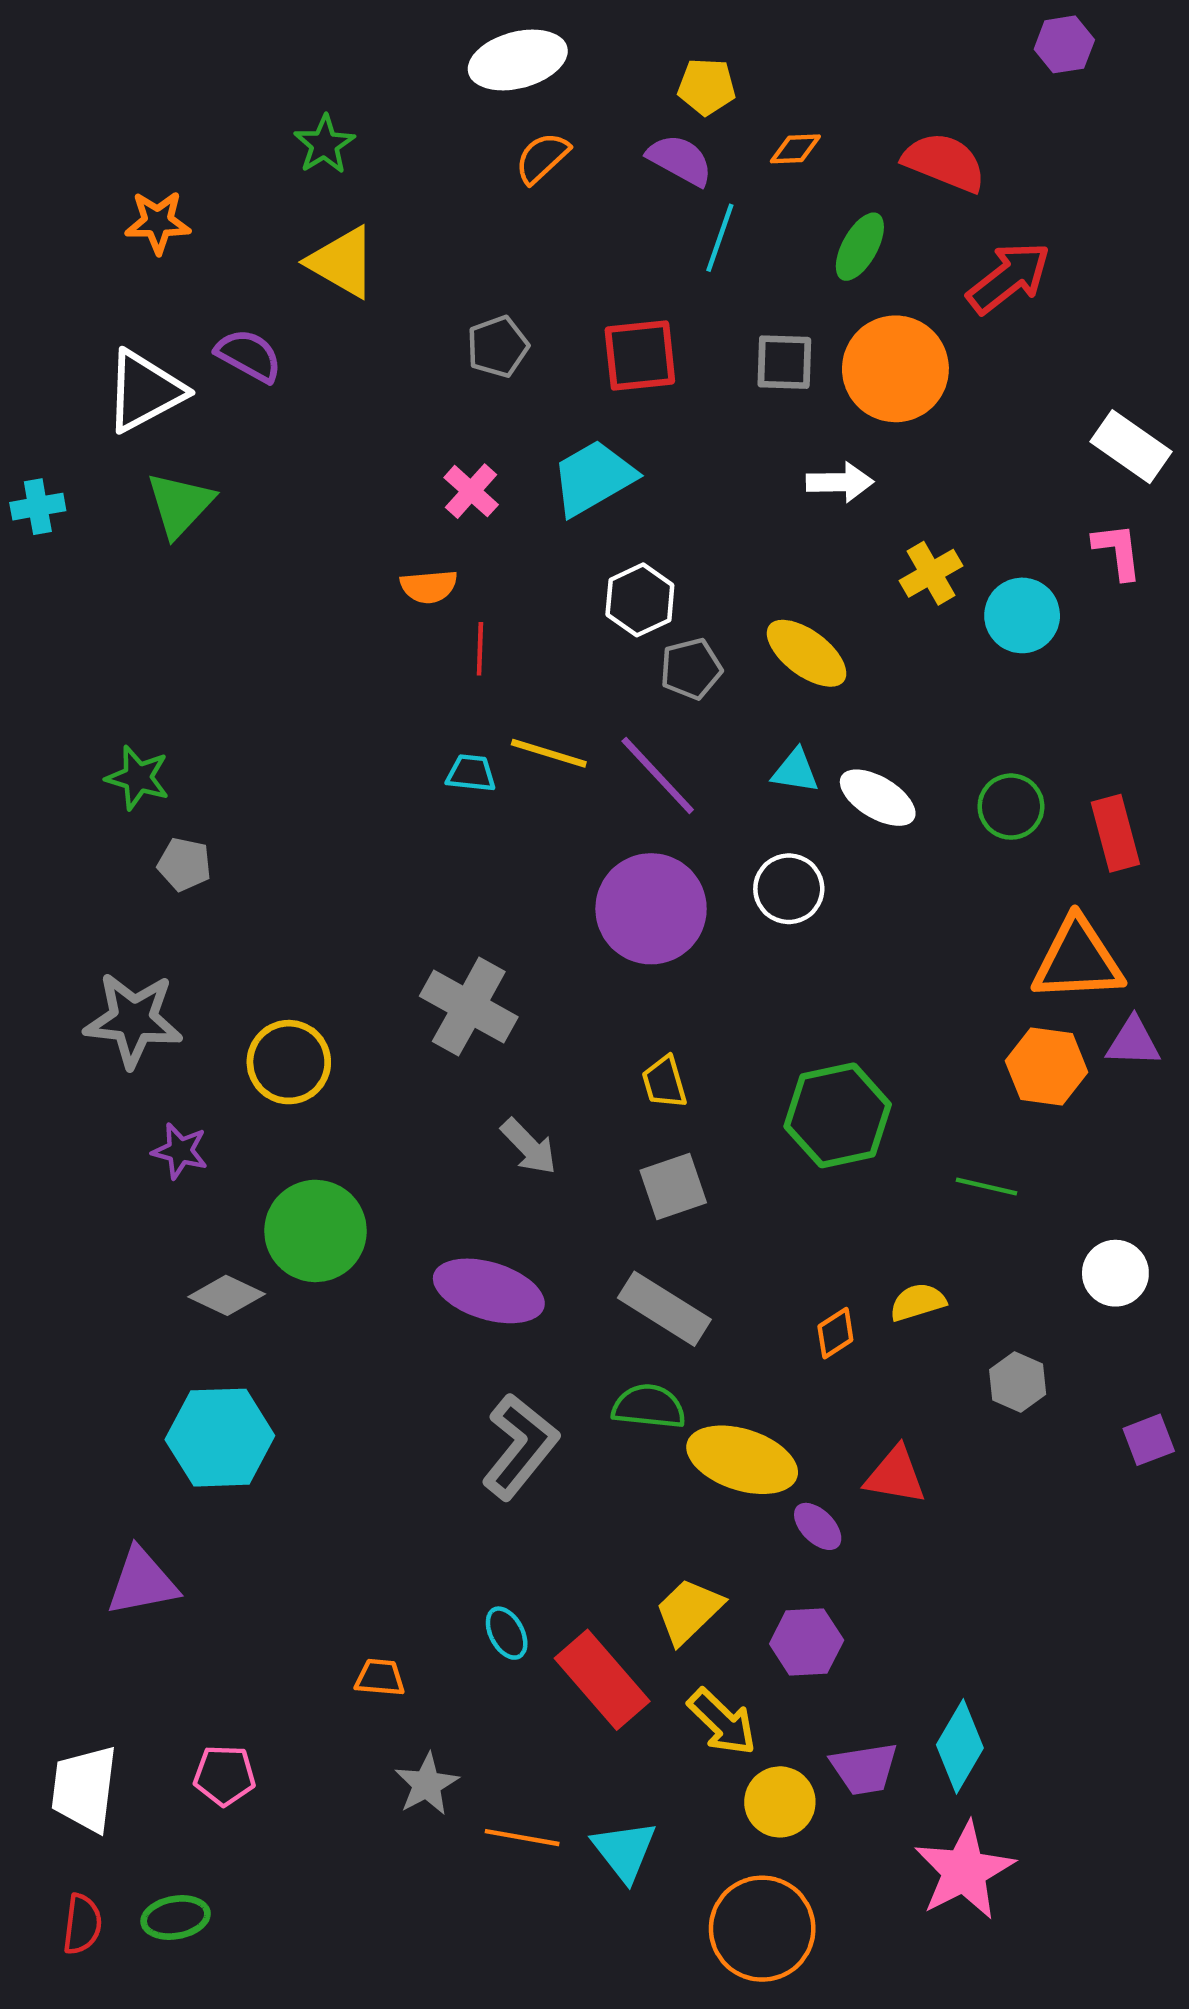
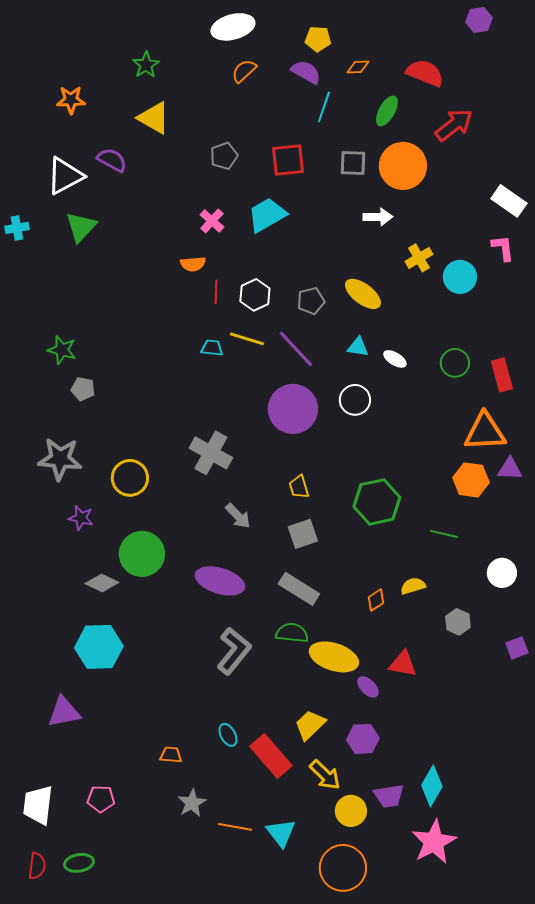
white hexagon: (640, 600) -> (255, 295), moved
white ellipse: (878, 798) -> (395, 359), size x0.7

